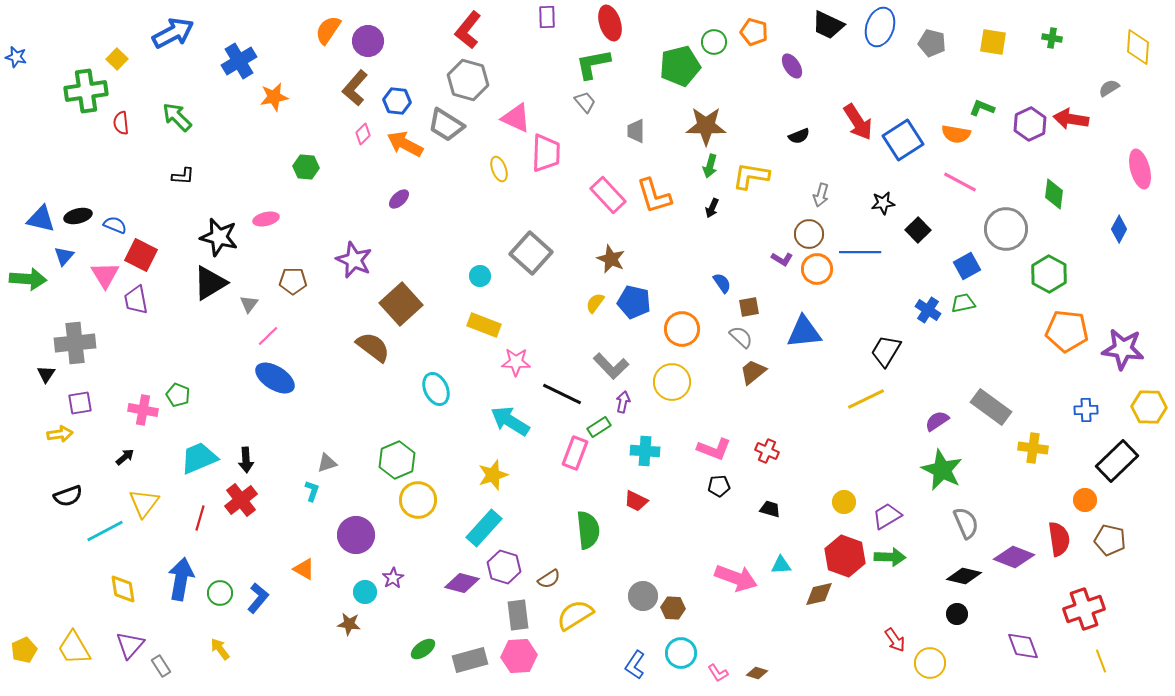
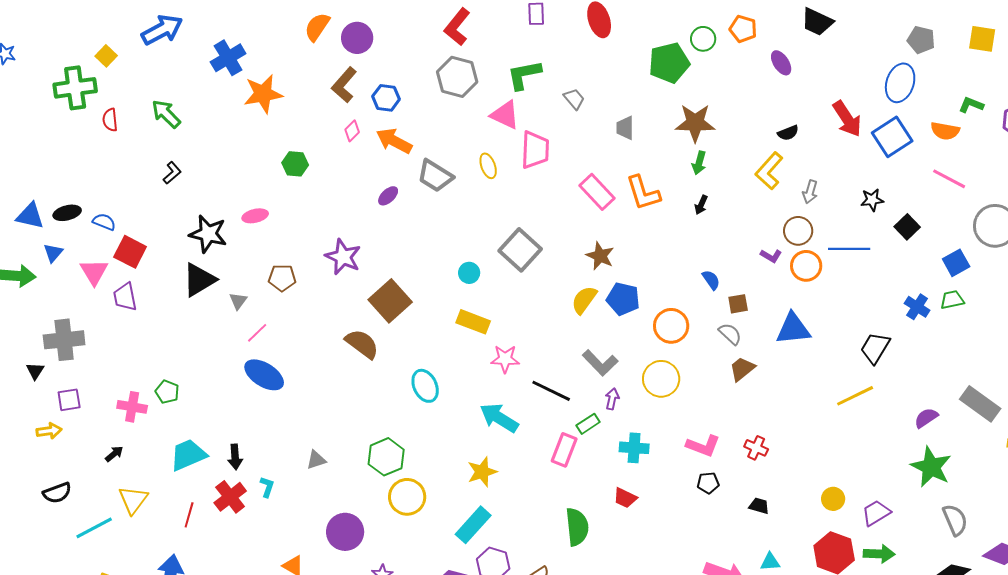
blue ellipse: (880, 27) -> (900, 83), moved
green L-shape: (593, 64) -> (524, 75), moved
orange star: (274, 97) -> (263, 94), size x1.4
gray trapezoid: (446, 125) -> (435, 176), moved
black L-shape: (183, 176) -> (172, 173), turned -45
yellow L-shape: (751, 176) -> (769, 171), moved, turned -57
yellow semicircle: (595, 303) -> (584, 300), size x1.4
cyan L-shape: (312, 491) -> (267, 487), moved

